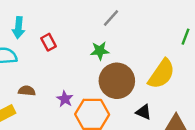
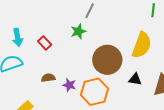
green star: (100, 51) -> (78, 31), moved
brown semicircle: (27, 91) -> (48, 78), moved

